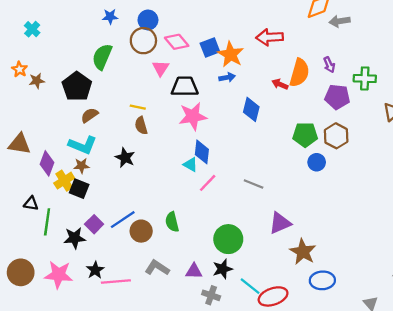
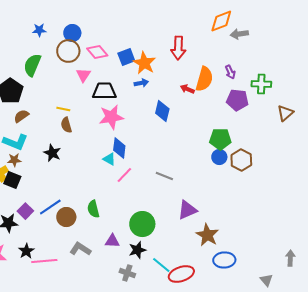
red arrow: (270, 37) -> (178, 48), turned -85
green pentagon: (305, 135) -> (220, 139), moved
brown hexagon: (336, 136) -> (241, 160), moved
purple triangle: (194, 271) -> (112, 241), moved

